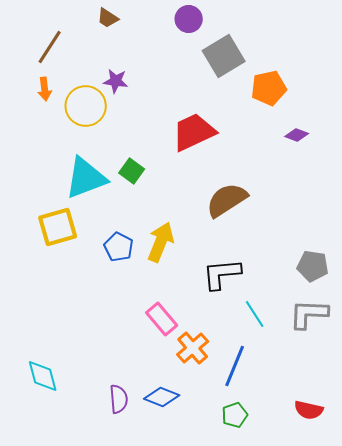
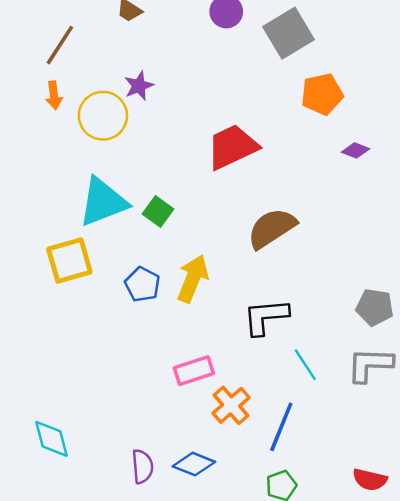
gray square: (224, 56) -> (288, 33), moved
purple star: (116, 81) -> (139, 86), turned -30
green square: (132, 171) -> (158, 211), moved
pink rectangle: (162, 319) -> (194, 371), turned -68

